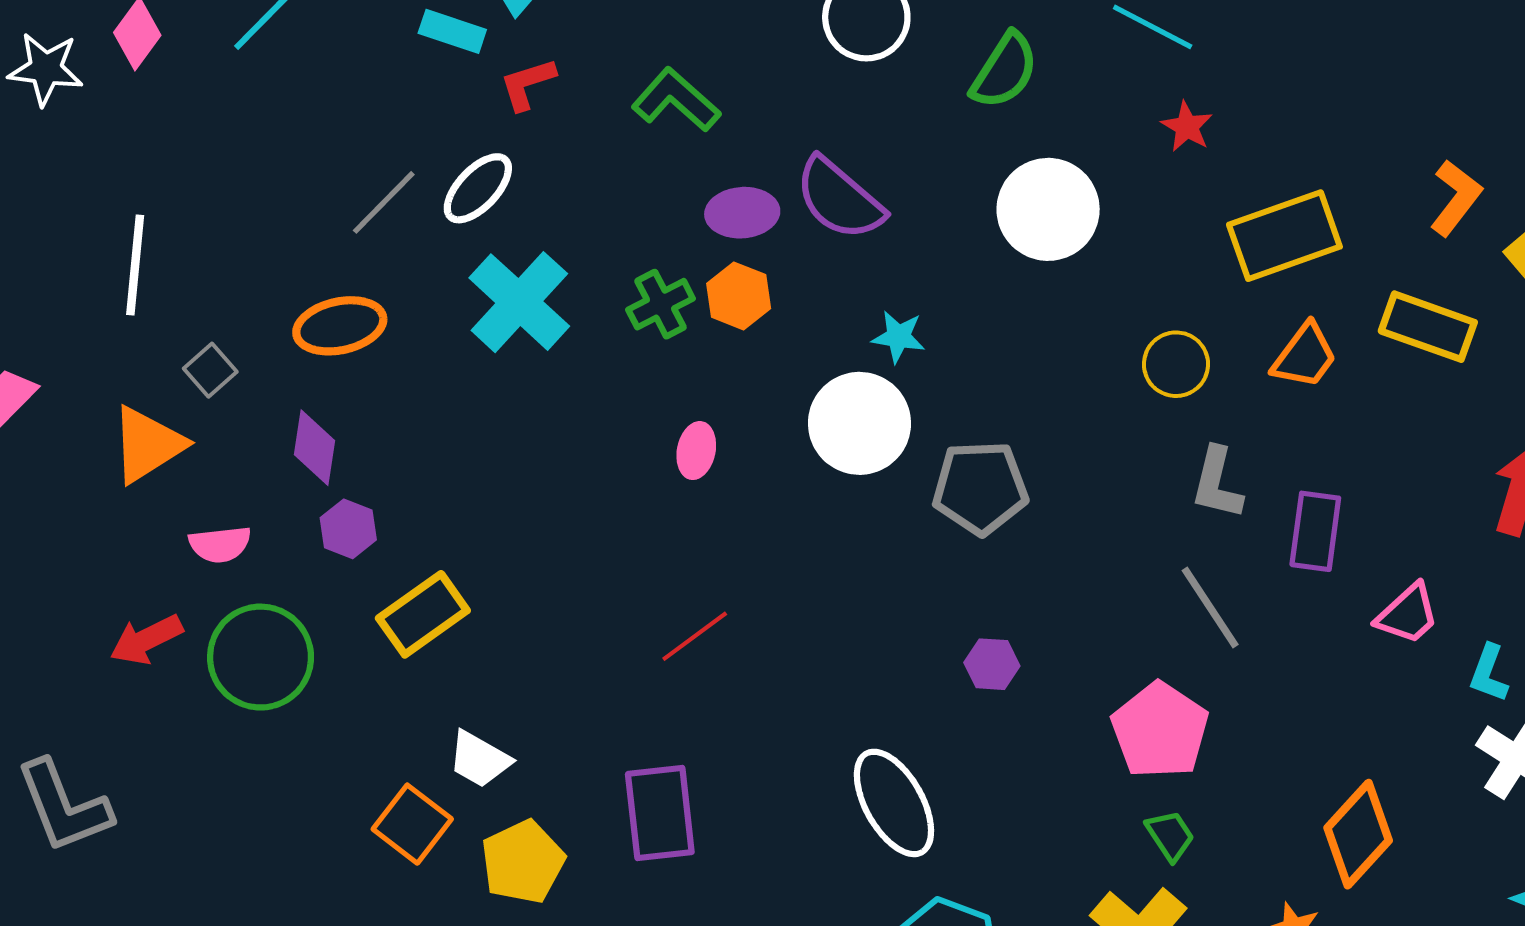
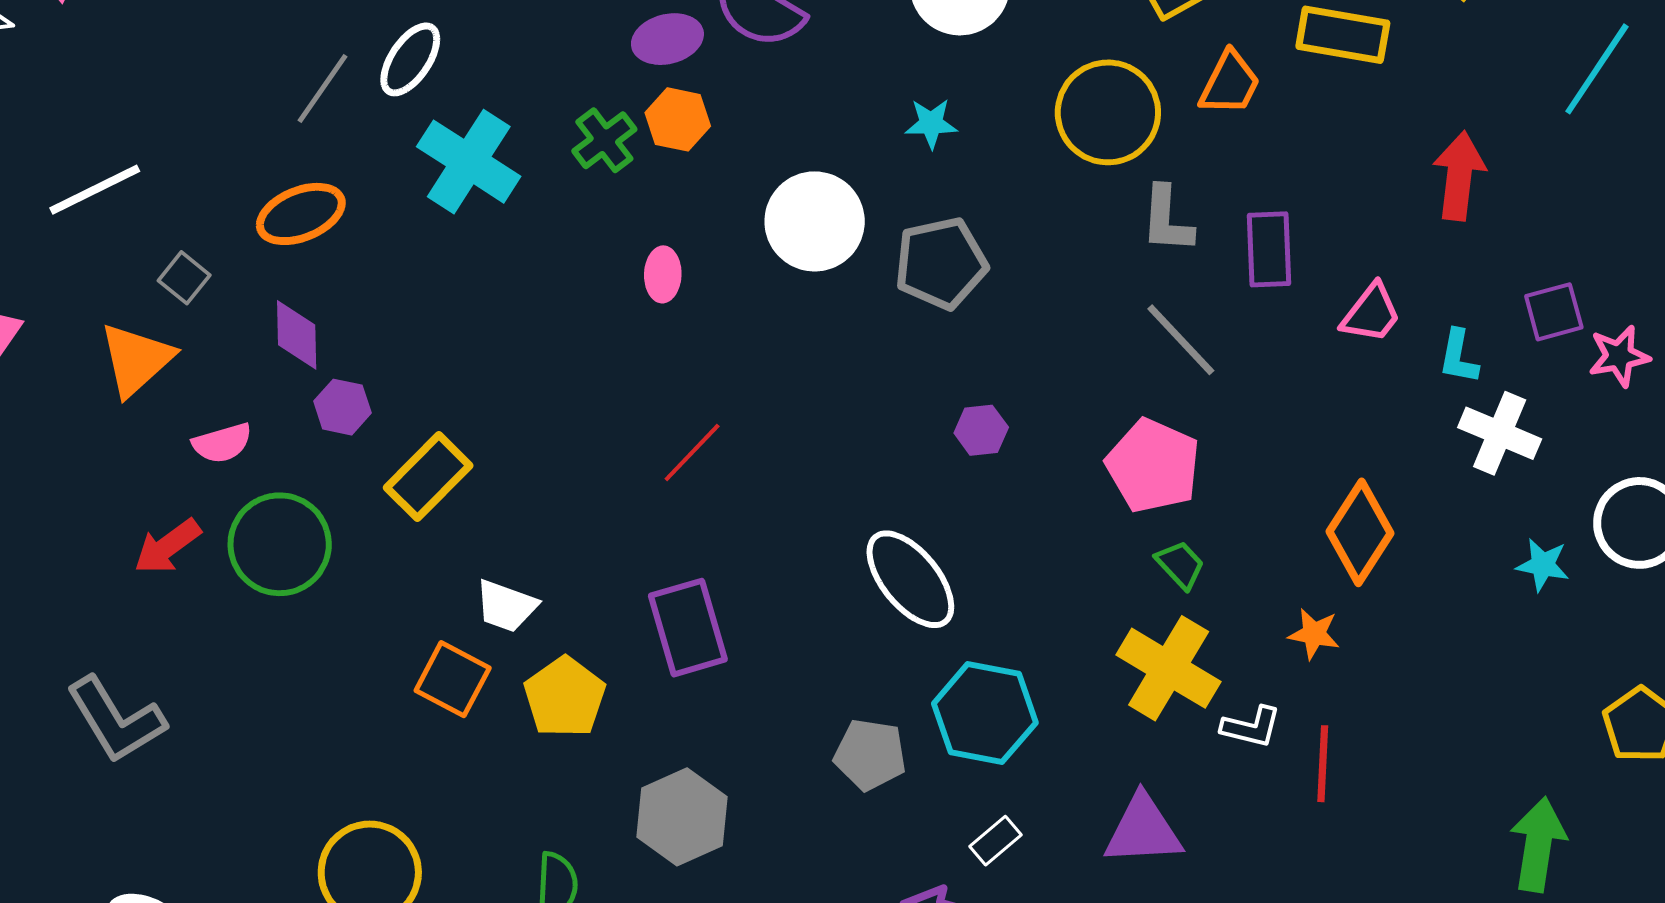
white line: (135, 265) -> (95, 190), turned 68
cyan star: (898, 337) -> (931, 123), moved
yellow circle: (1176, 364) -> (1108, 112), size x1.6

